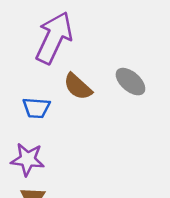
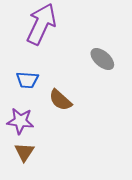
brown semicircle: (78, 87) -> (60, 100), moved

